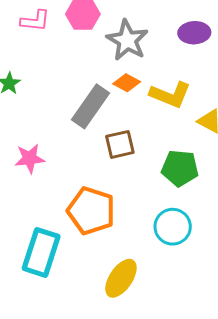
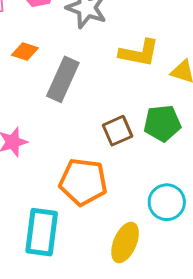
orange diamond: (127, 83) -> (25, 52), moved
brown square: (120, 144) -> (118, 131), moved
cyan circle: (173, 227) -> (167, 202), moved

